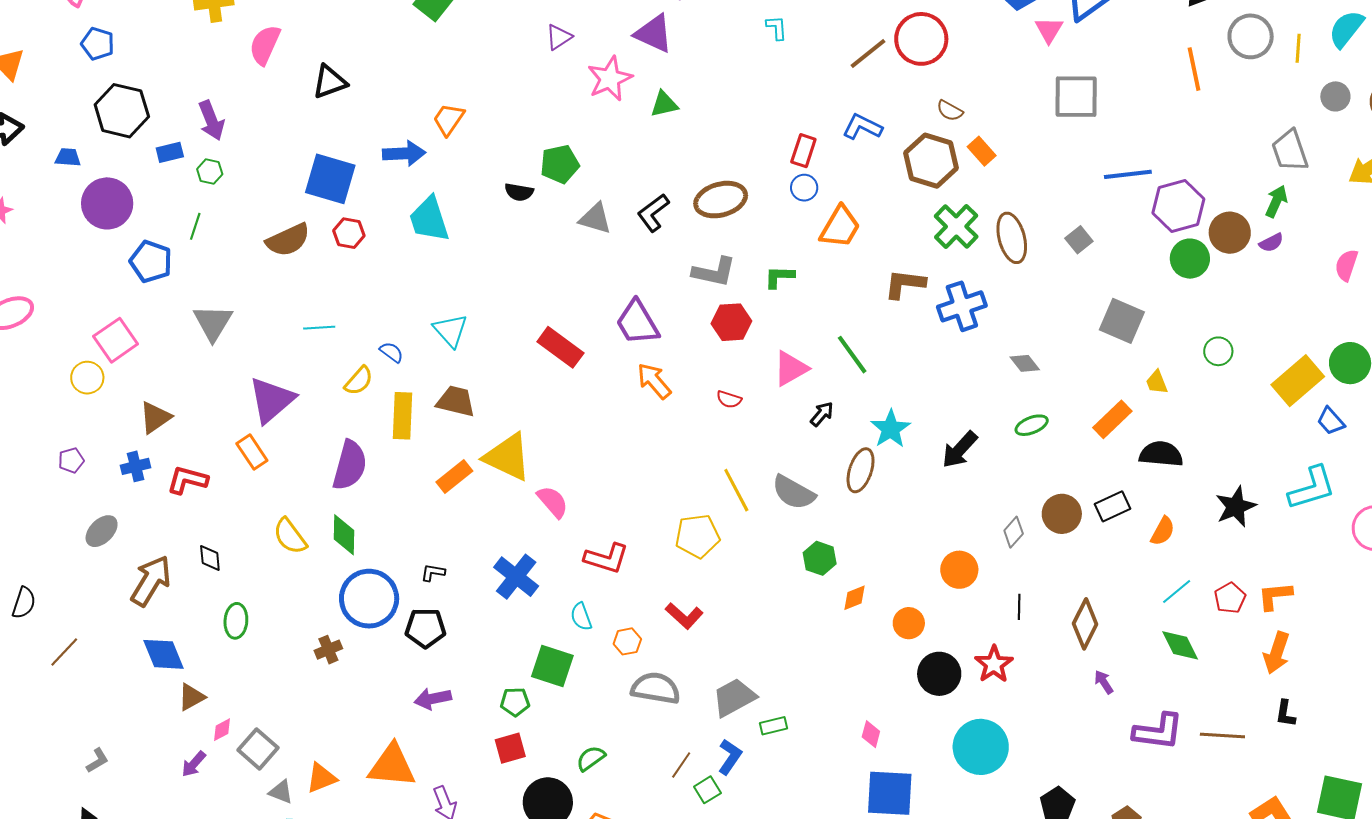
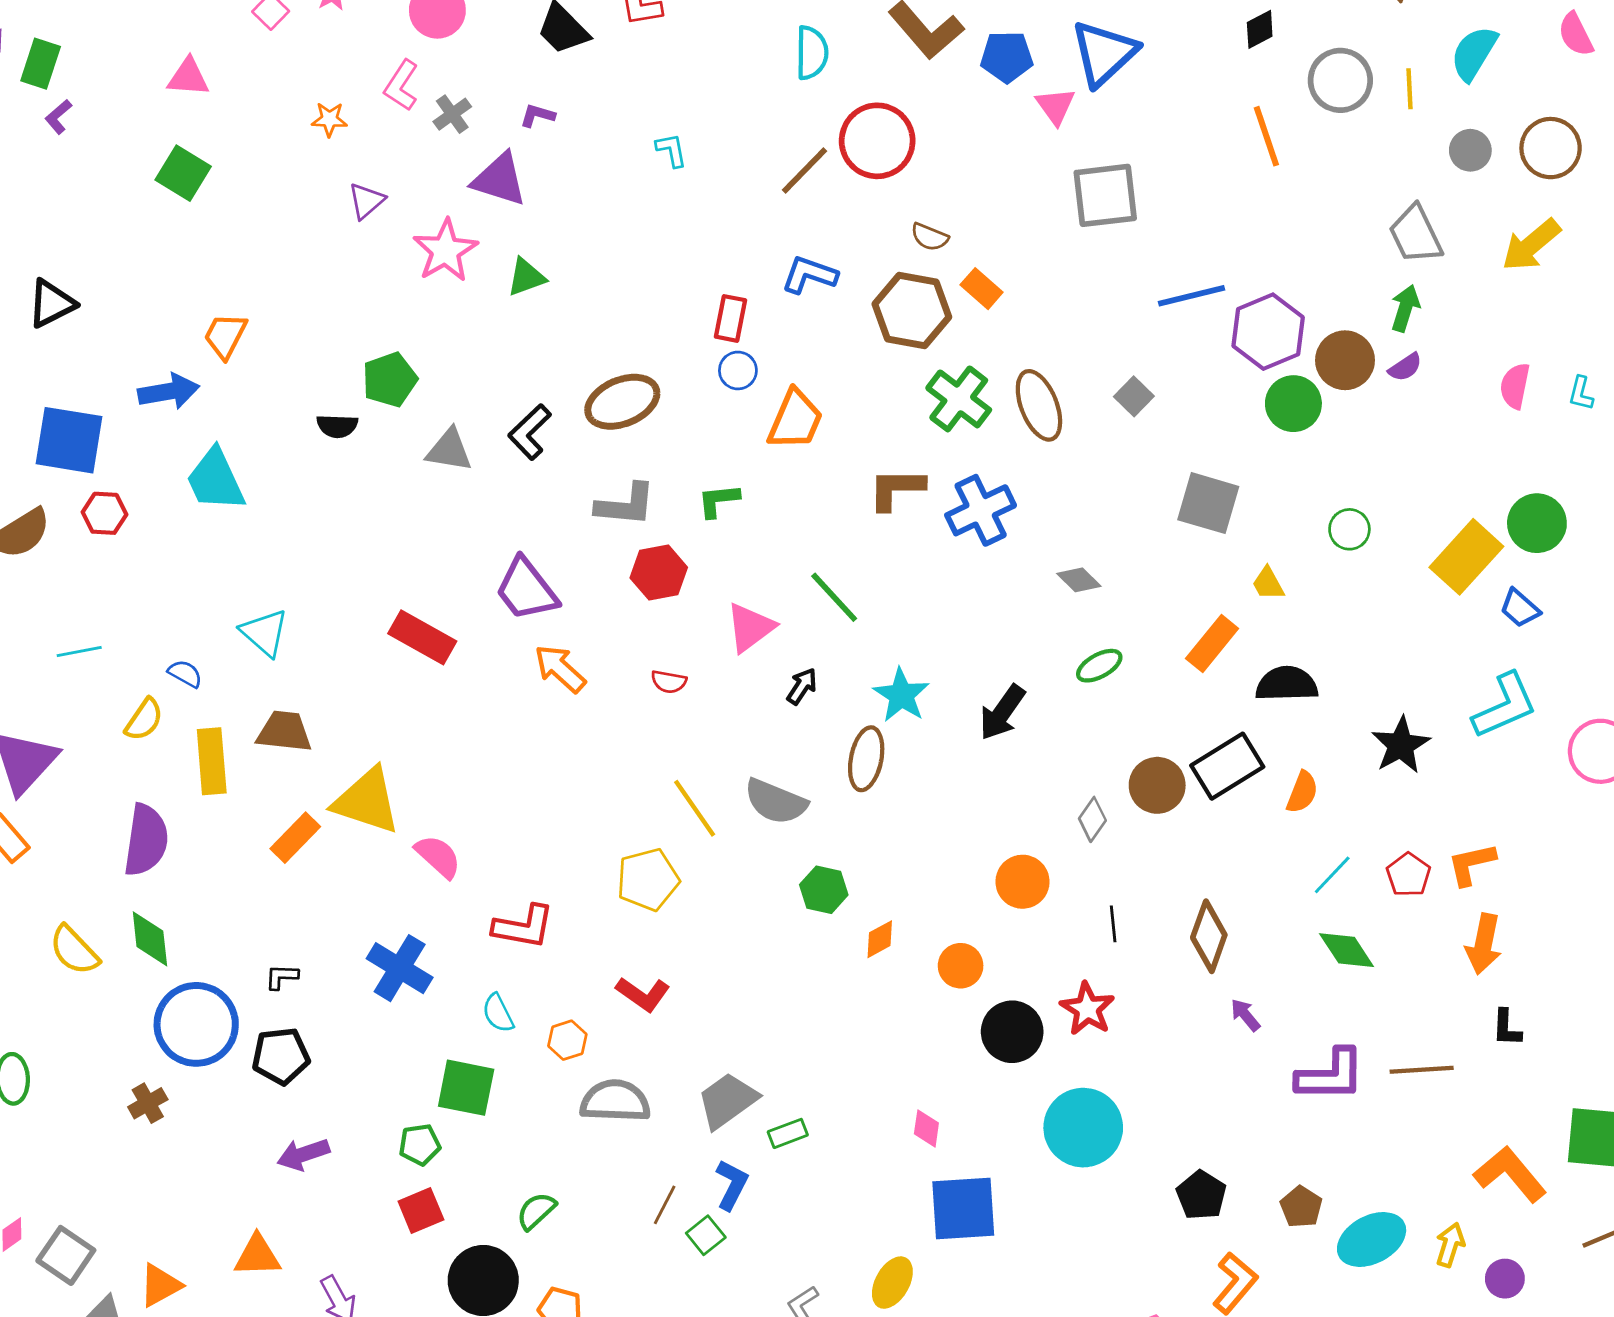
black rectangle: (1113, 506) -> (1227, 766), size x1.4
orange triangle: (392, 766) -> (257, 1256), size x0.7

